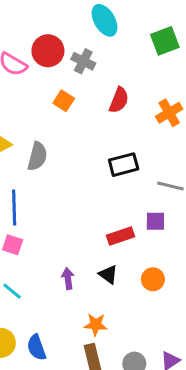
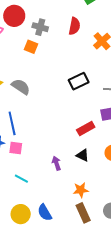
gray cross: (83, 61) -> (40, 27), moved
red semicircle: (119, 100) -> (74, 26), moved
gray semicircle: (37, 156) -> (21, 87), turned -60

